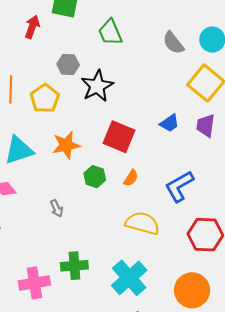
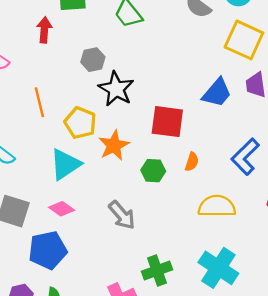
black star: (97, 86) -> (116, 89), moved
yellow pentagon: (45, 98) -> (80, 123), moved
blue trapezoid: (169, 123) -> (217, 93), size x1.4
gray arrow: (57, 208) -> (122, 215), size x1.6

